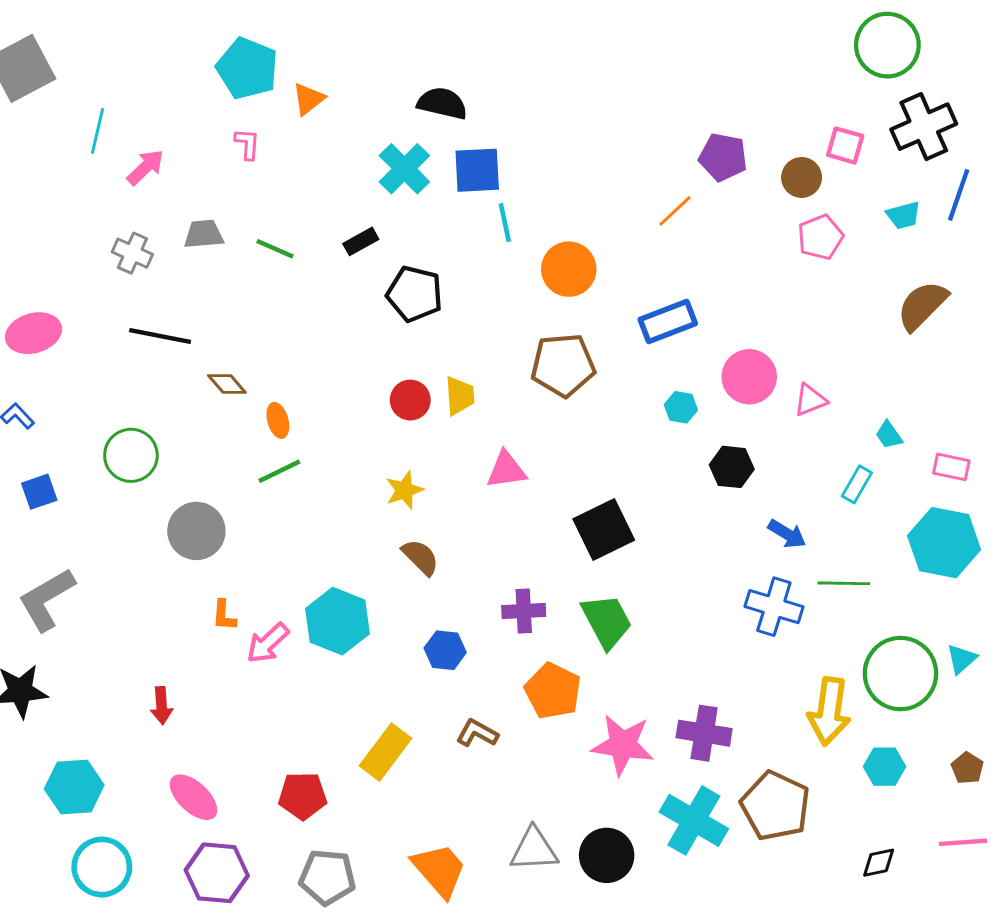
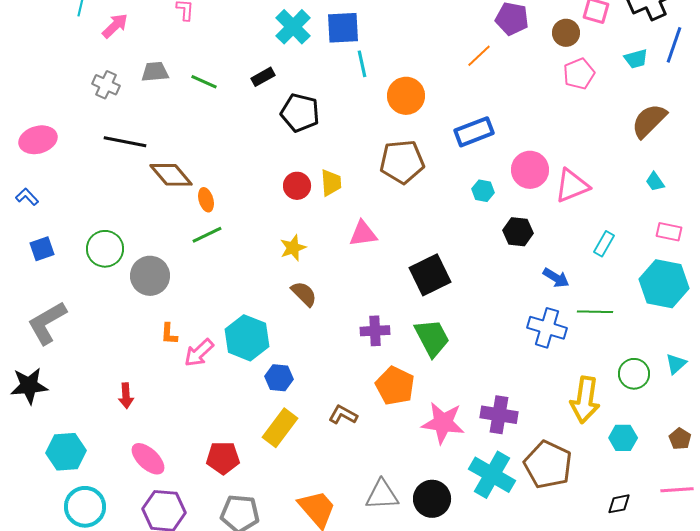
brown diamond: (227, 384) -> (171, 175), size x1.6
pink triangle: (810, 400) -> (572, 186), size x1.5
cyan trapezoid: (889, 435) -> (655, 182), moved
green circle: (131, 455) -> (105, 249), moved
blue hexagon: (445, 650) -> (279, 378), moved
green circle: (900, 674) -> (634, 374), size x0.6

